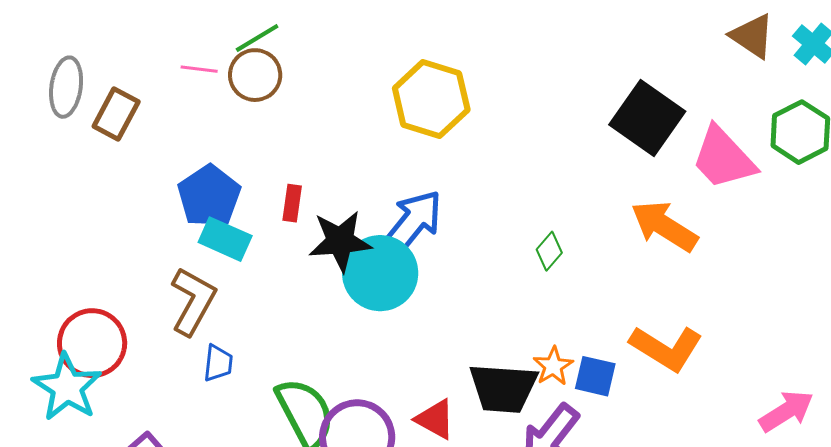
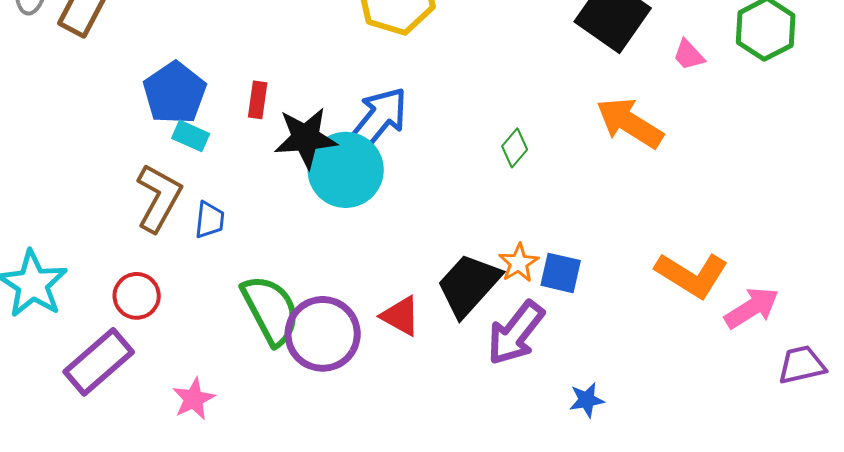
pink trapezoid: (723, 158) -> (689, 55), size x0.5
cyan rectangle: (225, 239) -> (191, 136), size x0.7
red circle: (92, 343) -> (137, 296), moved, size x0.7
orange L-shape: (666, 348) -> (692, 275), moved
blue trapezoid: (218, 363) -> (210, 220), moved
black trapezoid: (503, 388) -> (469, 285), turned 128

